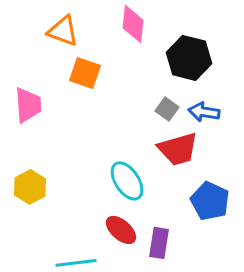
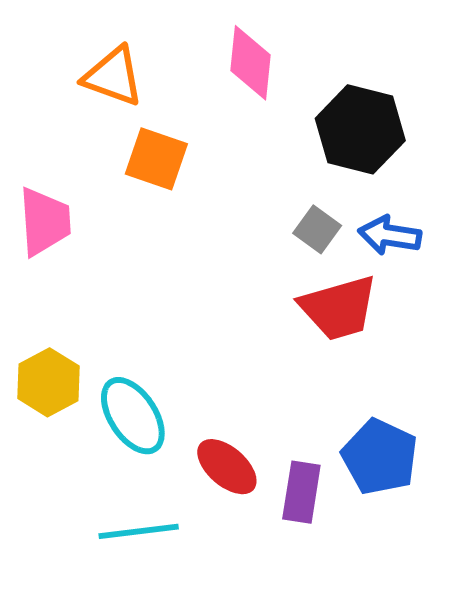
cyan ellipse: (127, 181) -> (133, 416), moved
blue pentagon: (210, 201) -> (380, 457), moved

